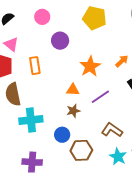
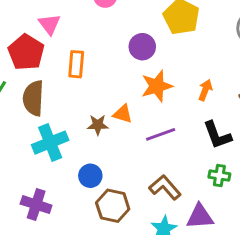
purple circle: (60, 41) -> (142, 47), moved
orange arrow: (122, 61) -> (205, 90), turned -40
brown star: (73, 111) -> (98, 125), moved
cyan cross: (31, 120) -> (50, 143), turned -30

